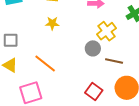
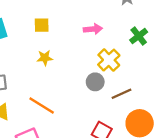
brown line: (114, 61) -> (122, 94), turned -30

